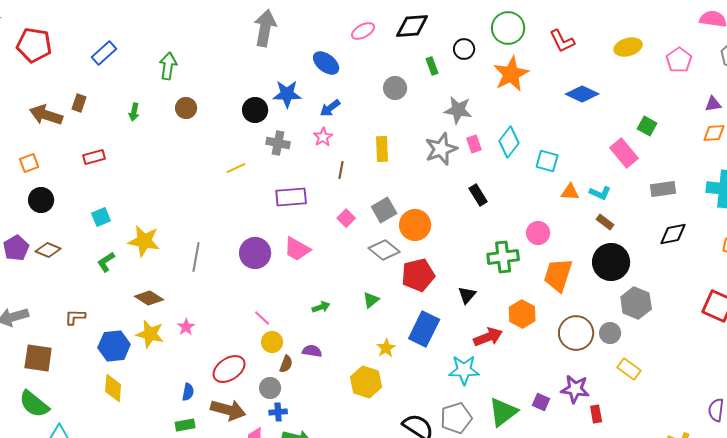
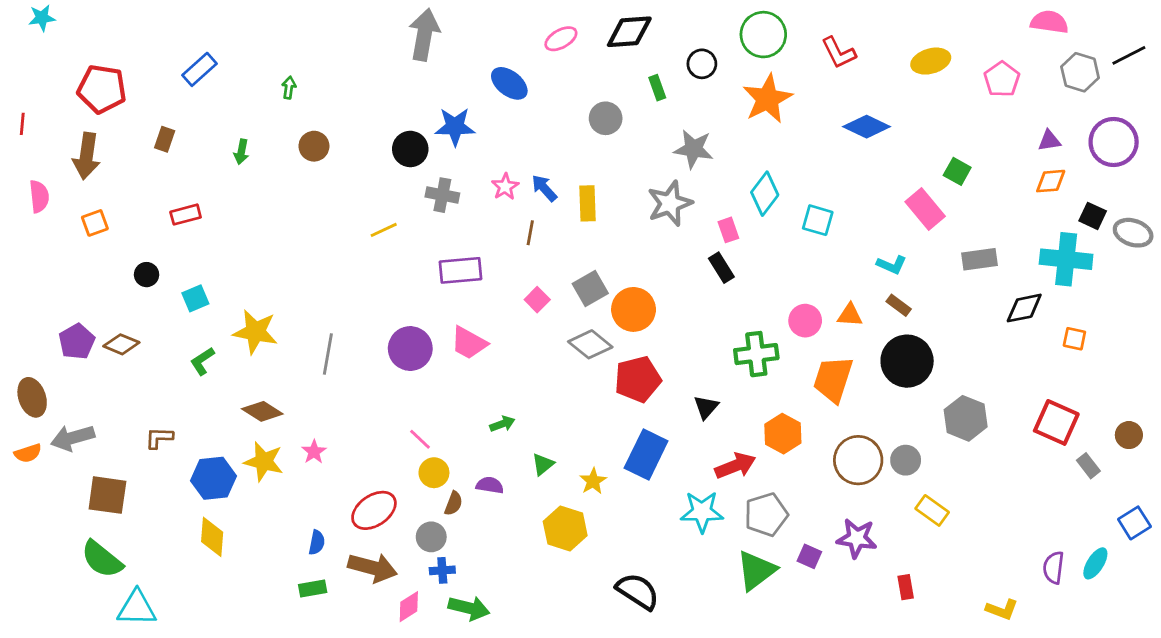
red pentagon: (34, 45) -> (102, 89), moved
green arrow: (168, 66) -> (289, 88), size x0.6
blue arrow: (330, 108) -> (544, 188), moved, turned 85
brown arrow: (46, 115) -> (87, 156), moved, turned -100
pink rectangle: (474, 144) -> (728, 230), moved
orange triangle: (570, 192) -> (850, 315), moved
black circle: (41, 200) -> (147, 275), moved, size x0.7
black diamond: (673, 234) -> (1024, 308), moved
green triangle: (371, 300) -> (543, 464), moved
gray hexagon: (636, 303) -> (966, 418), moved
red rectangle: (596, 414) -> (906, 587), moved
gray pentagon: (456, 418) -> (766, 515), moved

